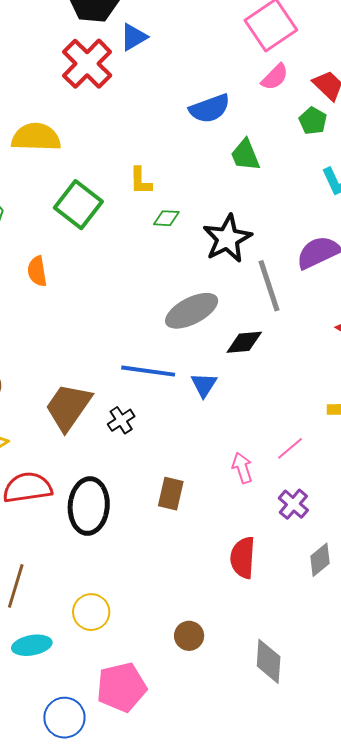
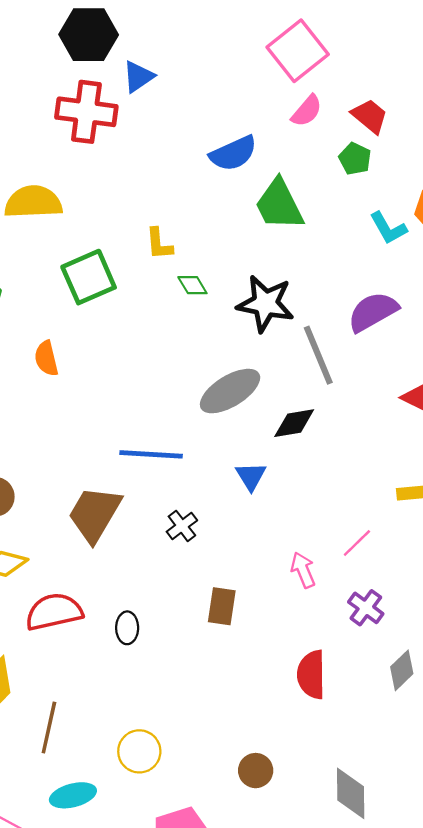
red cross: (87, 64) -> (86, 112), turned -33
green trapezoid: (245, 155) -> (279, 205), size x1.4
green square: (78, 205) -> (89, 277), turned 33
green diamond: (166, 218) -> (192, 285), turned 60
black star: (227, 239) -> (265, 304), turned -30
blue line: (148, 371) -> (151, 454), moved
black cross: (121, 420) -> (182, 526), moved
black ellipse: (89, 506) -> (127, 628), size x0.5

